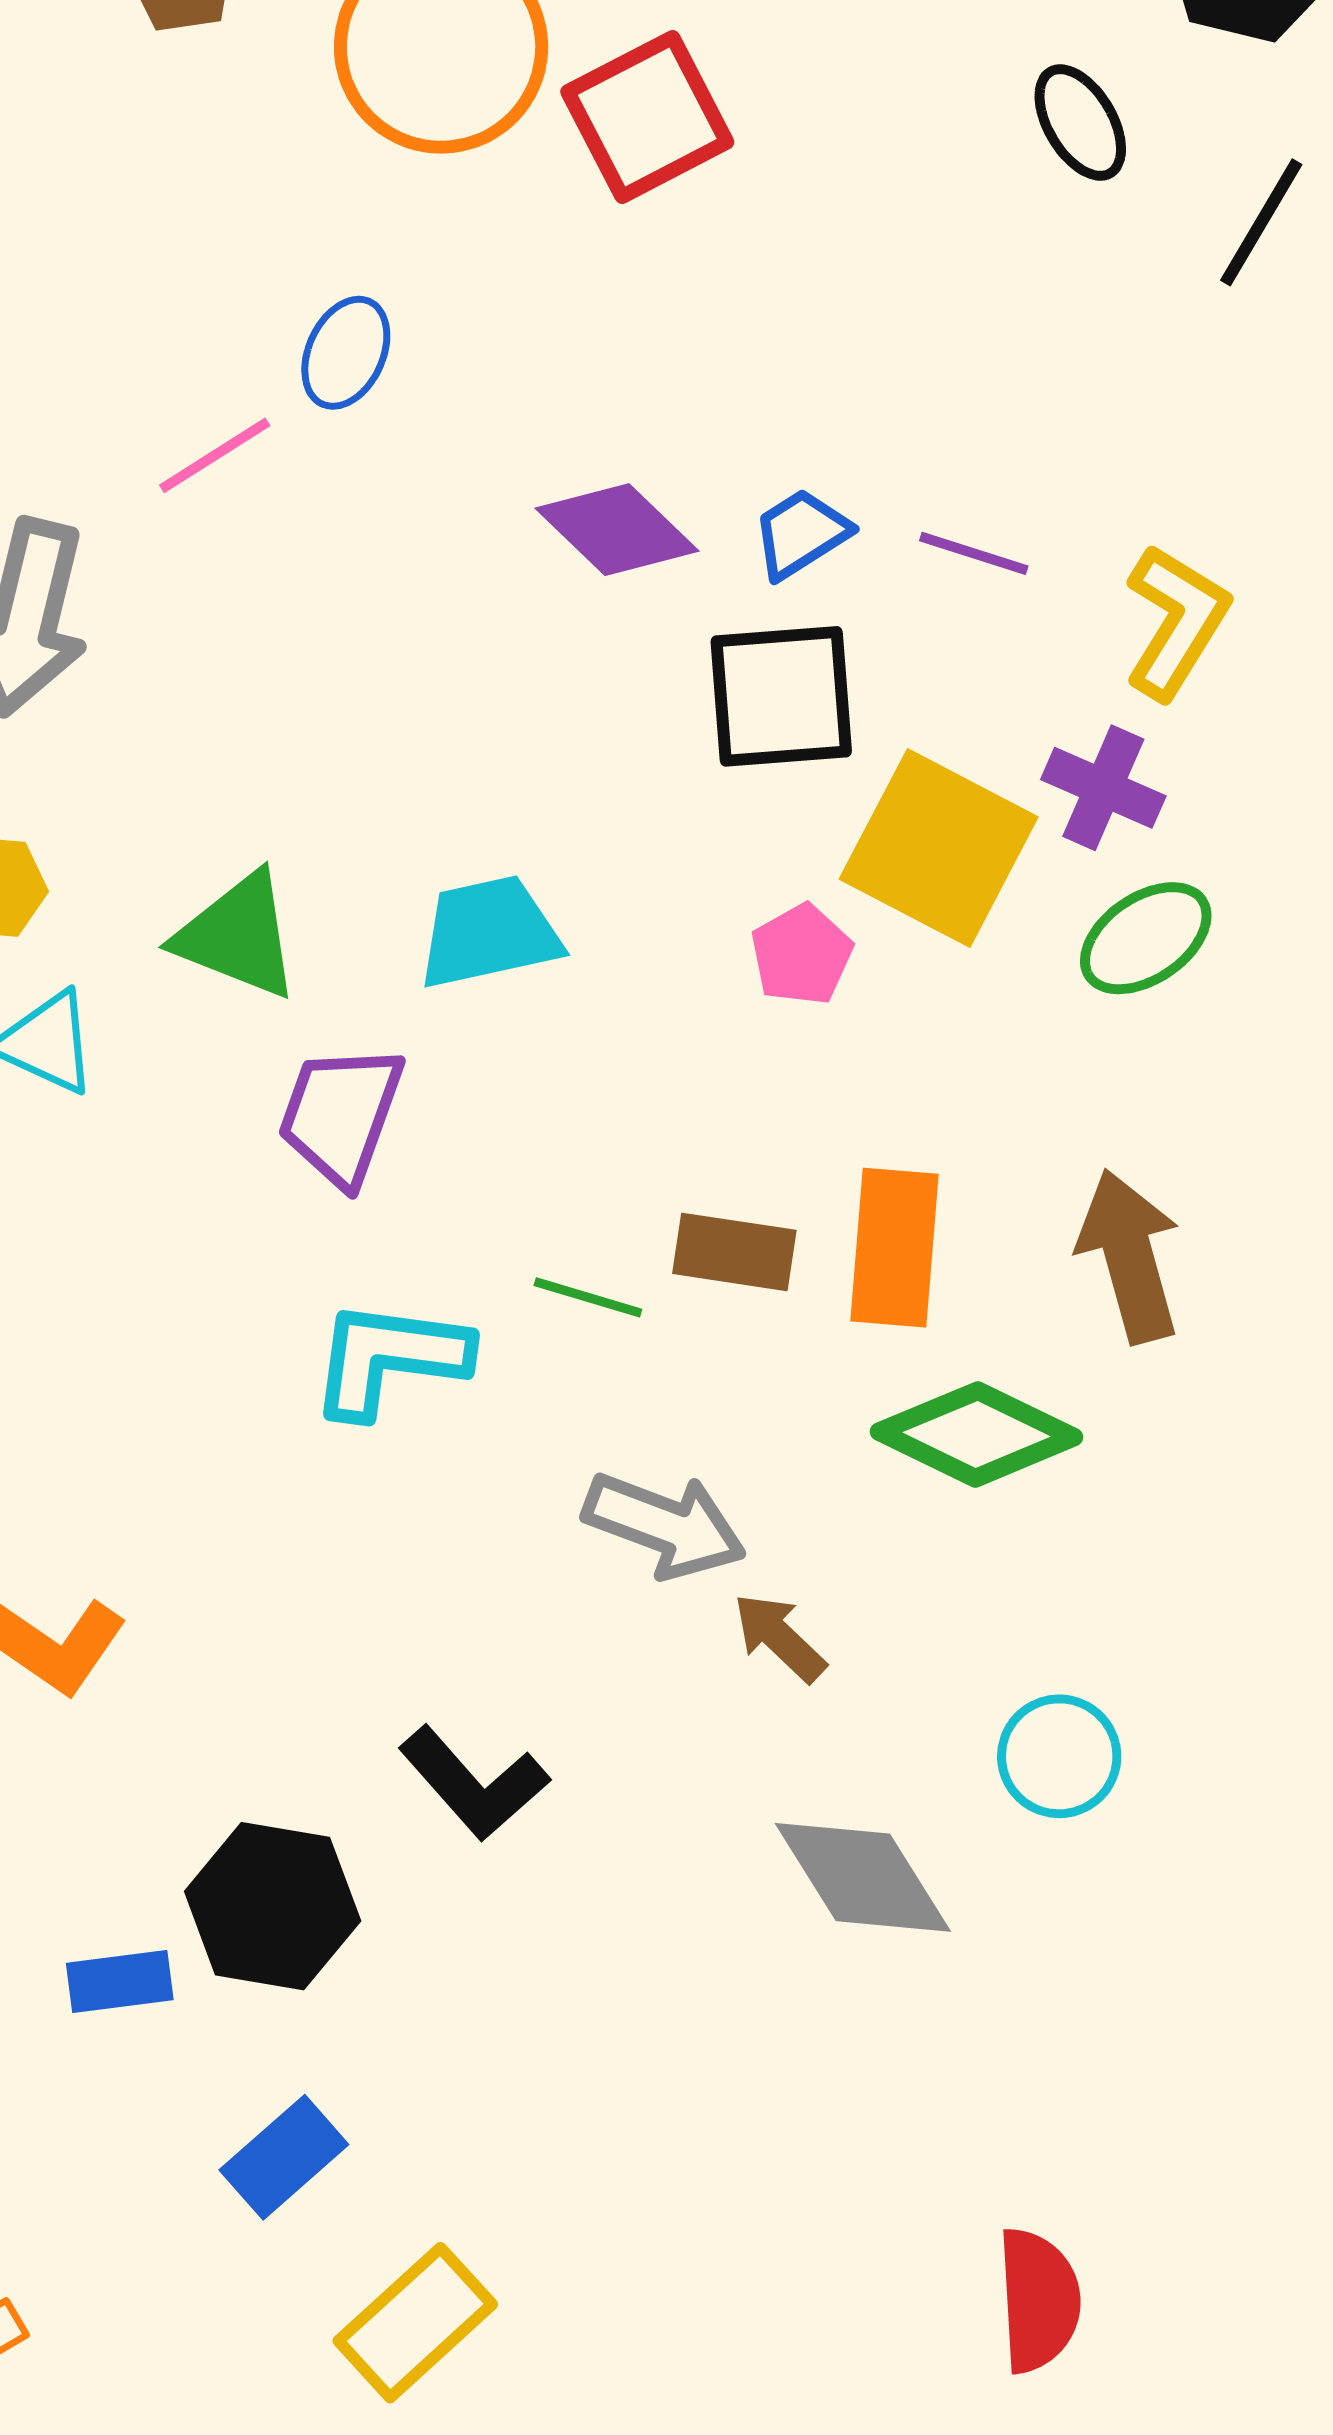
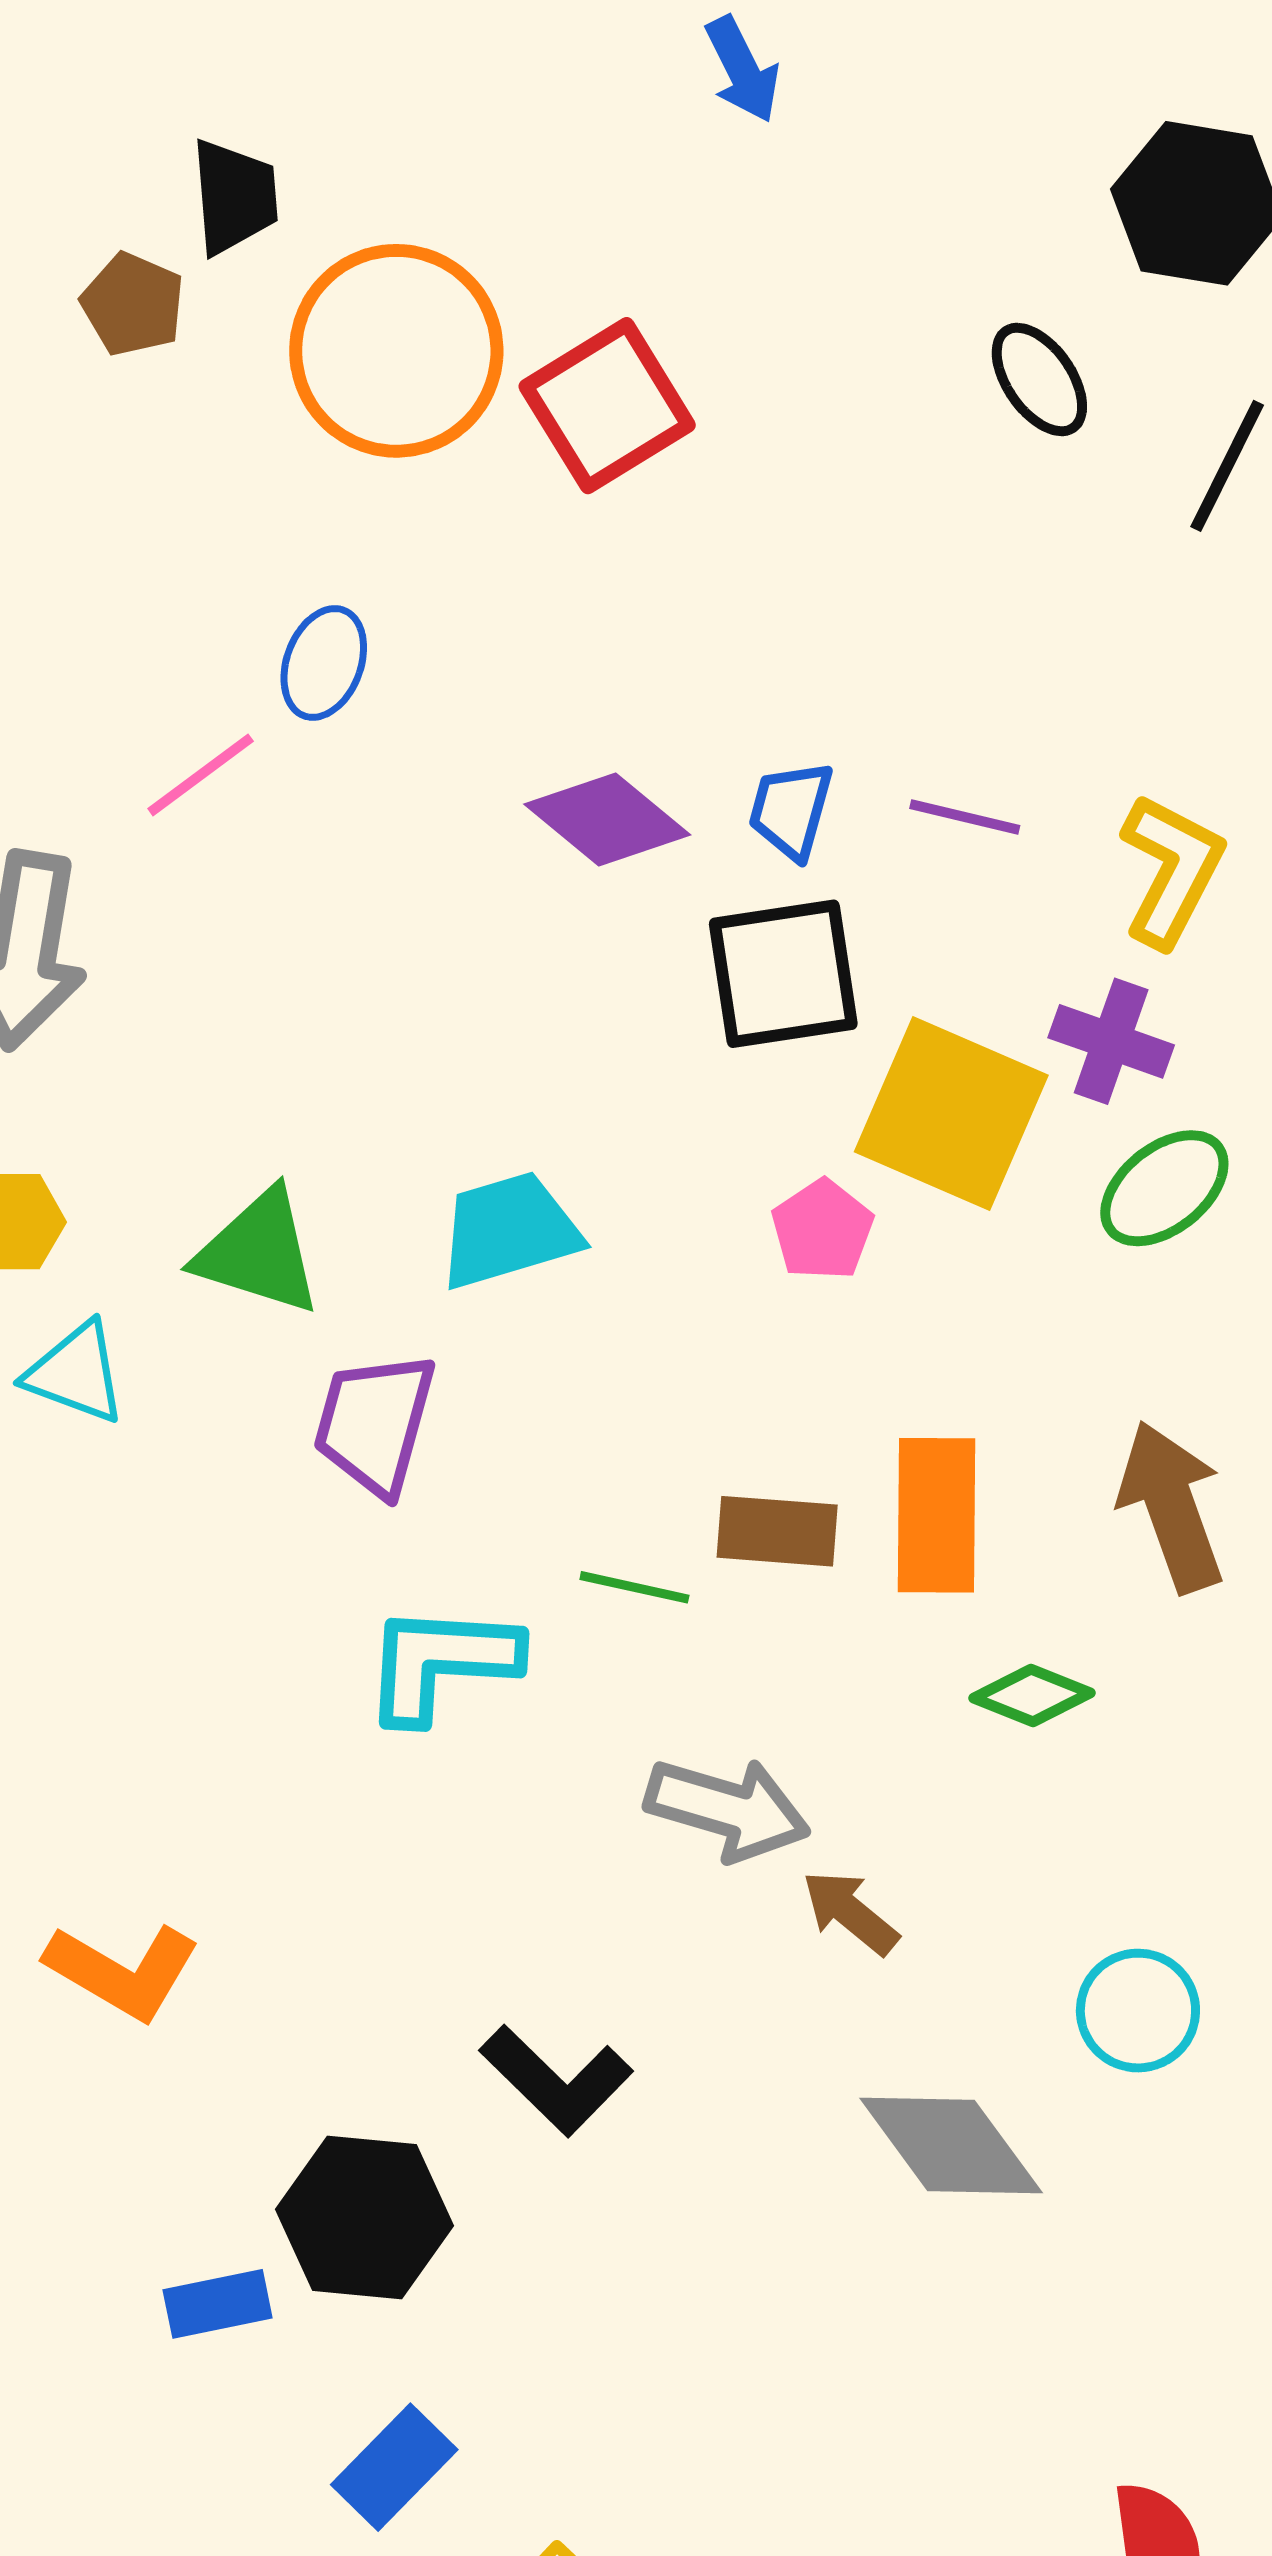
blue trapezoid: (801, 534) -> (791, 810), turned -38
green diamond: (977, 1434) -> (1032, 1696), size x0.6

